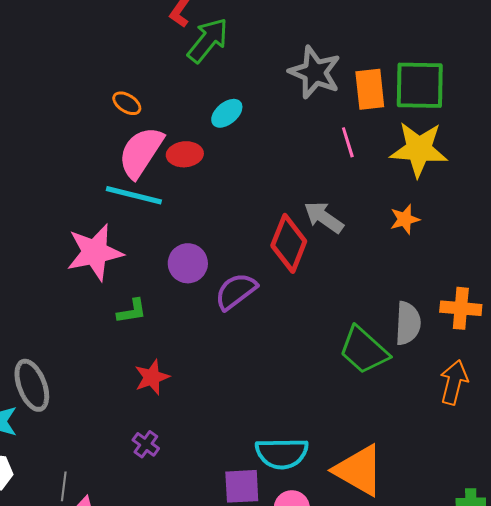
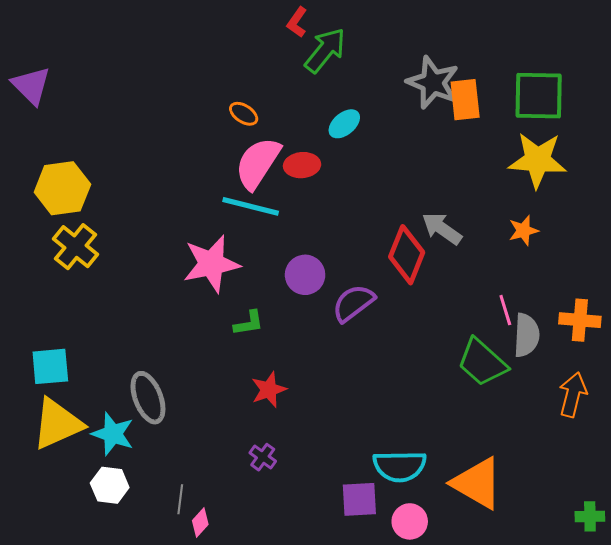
orange rectangle: (370, 89) -> (465, 100), moved
pink line: (348, 142) -> (505, 310), moved

